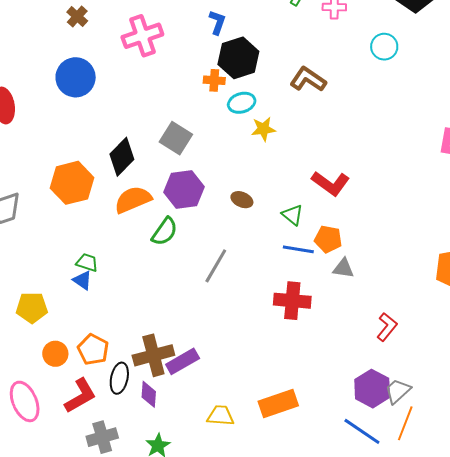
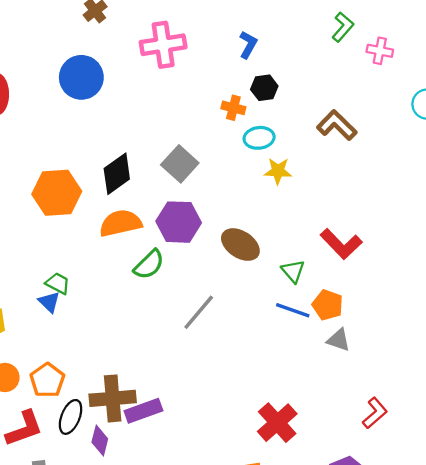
black hexagon: (238, 58) -> (264, 88), size x0.6
brown ellipse: (242, 200) -> (240, 245), size x1.6
red cross: (292, 301) -> (277, 423), moved, turned 33

